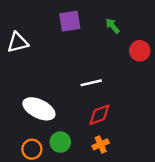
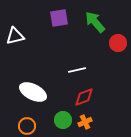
green arrow: (112, 26) -> (95, 22), size x1.6
green circle: (60, 142) -> (63, 120), moved

